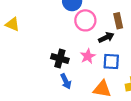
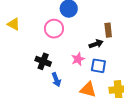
pink circle: (85, 20) -> (54, 29), moved
black cross: (60, 59) -> (43, 61), moved

